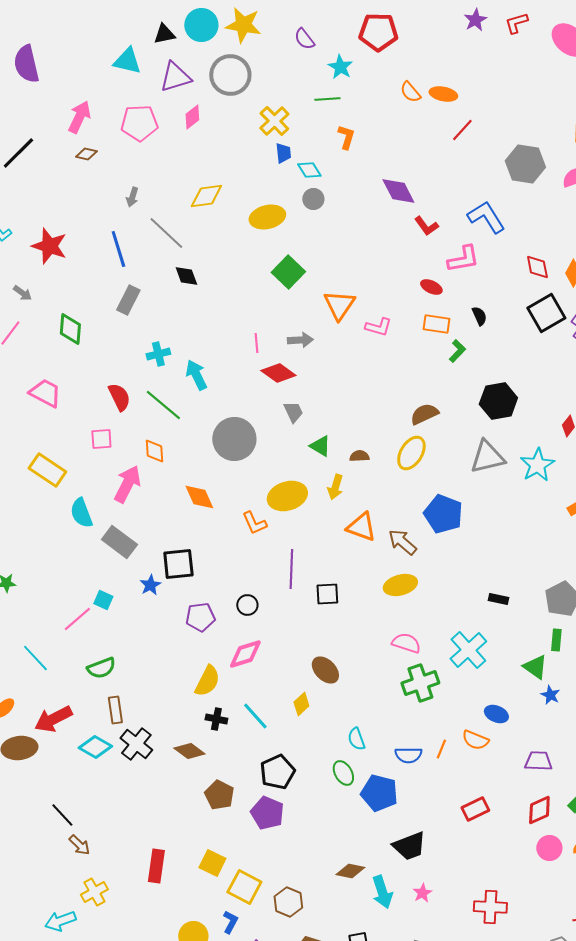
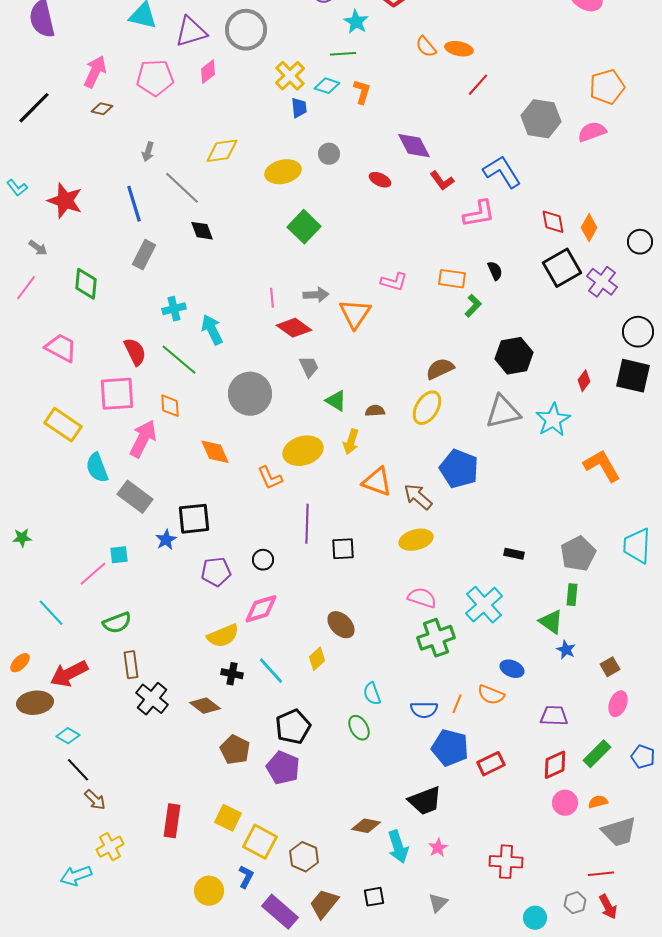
cyan diamond: (309, 170) -> (327, 86), moved, turned -40
red ellipse: (431, 287) -> (380, 180), moved
orange triangle: (339, 305) -> (355, 314), moved
pink square: (101, 439) -> (117, 394), size x1.6
cyan square: (103, 600) -> (119, 555), turned -30
yellow semicircle: (207, 681) -> (223, 636), turned 40
cyan diamond: (95, 747) -> (68, 736), moved, size x0.7
blue pentagon: (379, 793) -> (450, 748), moved

